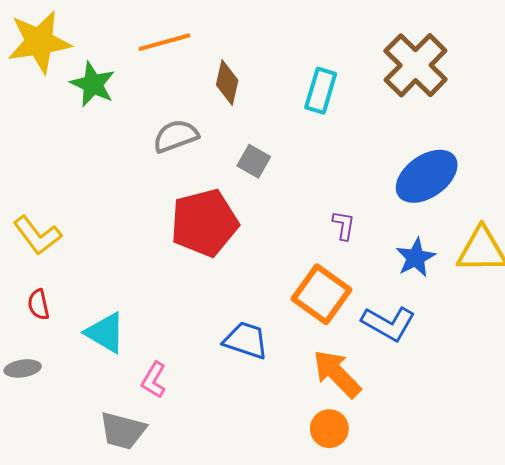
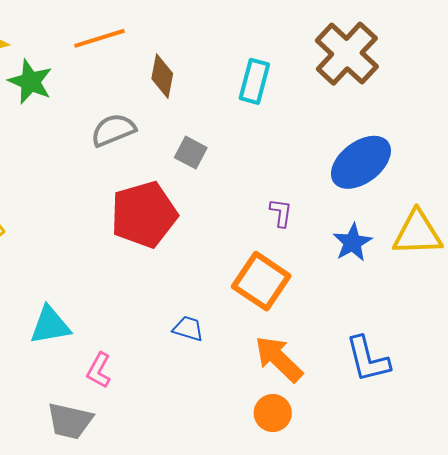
blue L-shape: (388, 323) -> (368, 359), moved, turned 48
cyan triangle: (105, 333) -> (50, 325), turned -39
blue trapezoid: (246, 340) -> (188, 329), size x0.7

